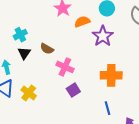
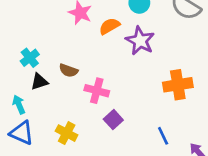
black triangle: (24, 53) -> (39, 82), turned 48
orange cross: (111, 75) -> (178, 85), moved
yellow cross: (29, 93) -> (67, 133), moved

